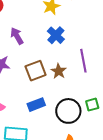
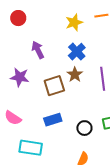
brown star: (59, 71) -> (75, 75), moved
black circle: (68, 111) -> (84, 128), size x0.6

